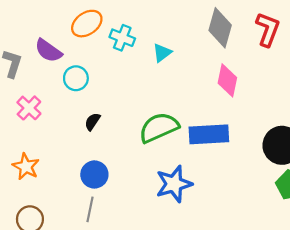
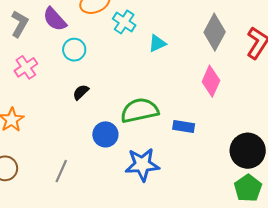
blue rectangle: (209, 134) -> (184, 126), size x0.6
blue circle: (94, 174) -> (105, 134), moved

